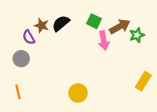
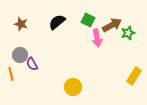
brown star: (42, 25) -> (21, 24), moved
purple semicircle: (29, 37) -> (32, 64), moved
orange line: (18, 92) -> (11, 74), moved

